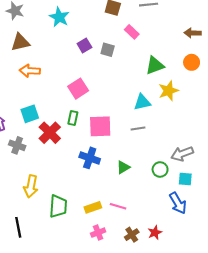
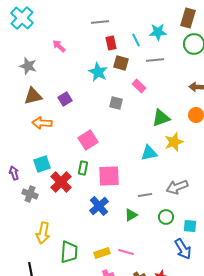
cyan star: (59, 17) -> (98, 72), moved
purple square: (84, 46) -> (65, 99), moved
gray line: (138, 129) -> (145, 195), moved
gray arrow: (182, 154) -> (177, 187), moved
blue cross: (90, 158) -> (99, 206), turned 30

